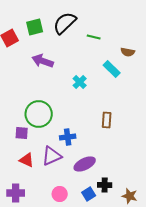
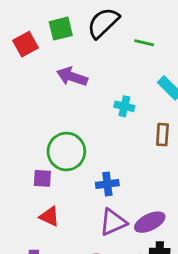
cyan cross: (80, 82) -> (124, 106), turned -32
brown rectangle: (107, 120) -> (162, 135), moved
purple triangle: (52, 156) -> (113, 222), moved
purple ellipse: (85, 164) -> (150, 222), moved

